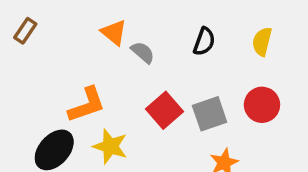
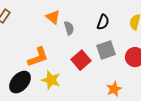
gray semicircle: (143, 52) -> (69, 28), turned 32
gray square: (210, 114) -> (106, 50), moved

